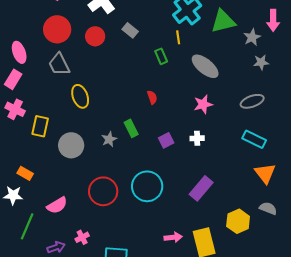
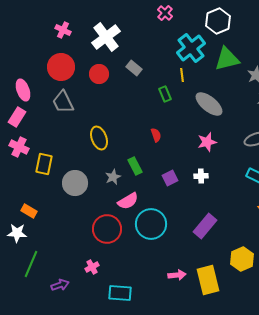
yellow ellipse: (80, 96) -> (99, 138), moved
pink semicircle: (57, 205) -> (128, 201), moved
pink cross: (82, 237) -> (92, 267), moved

